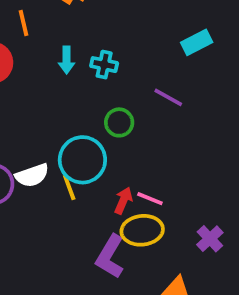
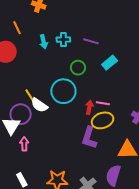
cyan rectangle: (197, 42) -> (110, 63), moved
purple line: (168, 97) -> (91, 41), moved
white semicircle: (32, 175) -> (39, 105), turned 66
yellow line: (69, 187) -> (30, 96), moved

